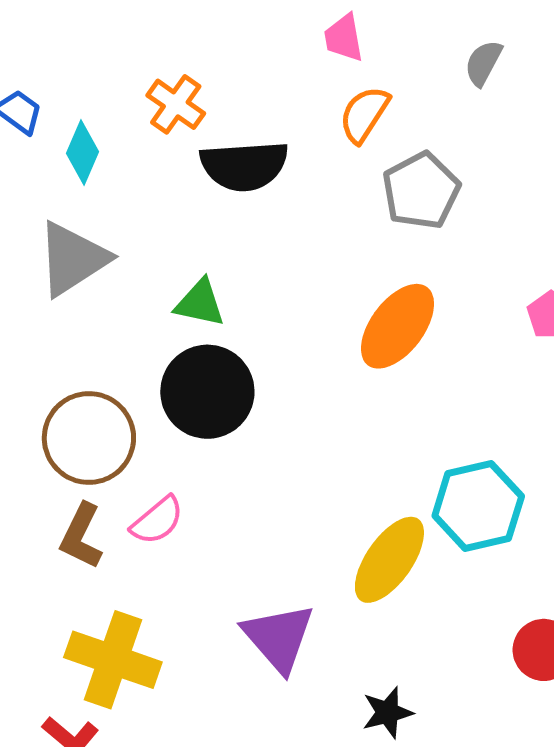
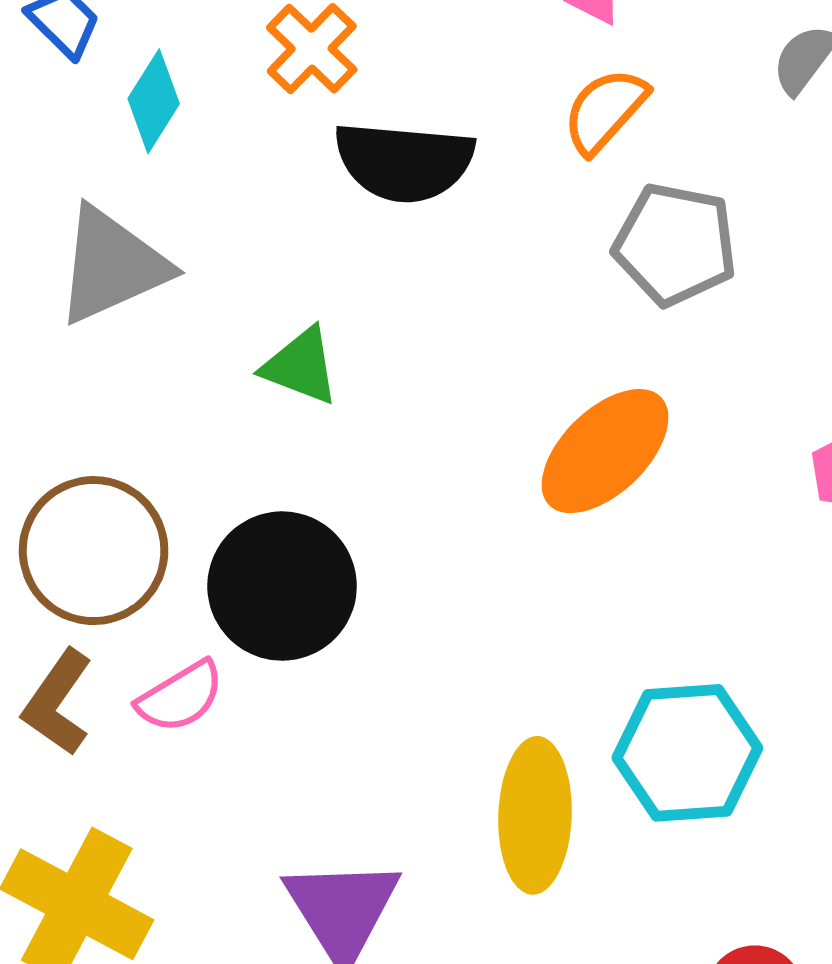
gray pentagon: (421, 191) -> (675, 244), turned 30
black circle: (207, 392) -> (282, 586), moved
yellow ellipse: (389, 560) -> (535, 815), turned -42

